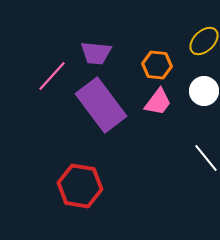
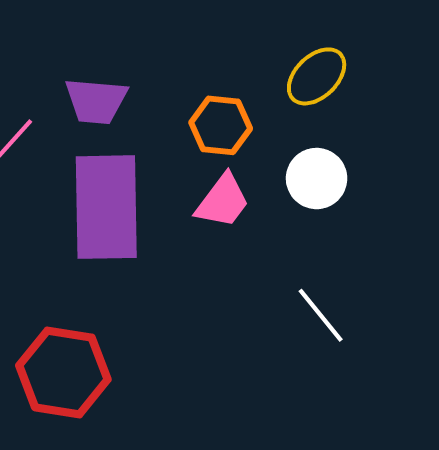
purple rectangle: (101, 105) -> (106, 207), turned 36

